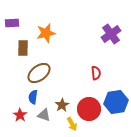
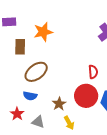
blue semicircle: (33, 97) -> (30, 96), turned -88
red circle: (89, 109) -> (86, 96), moved
gray triangle: (44, 115) -> (38, 122), moved

